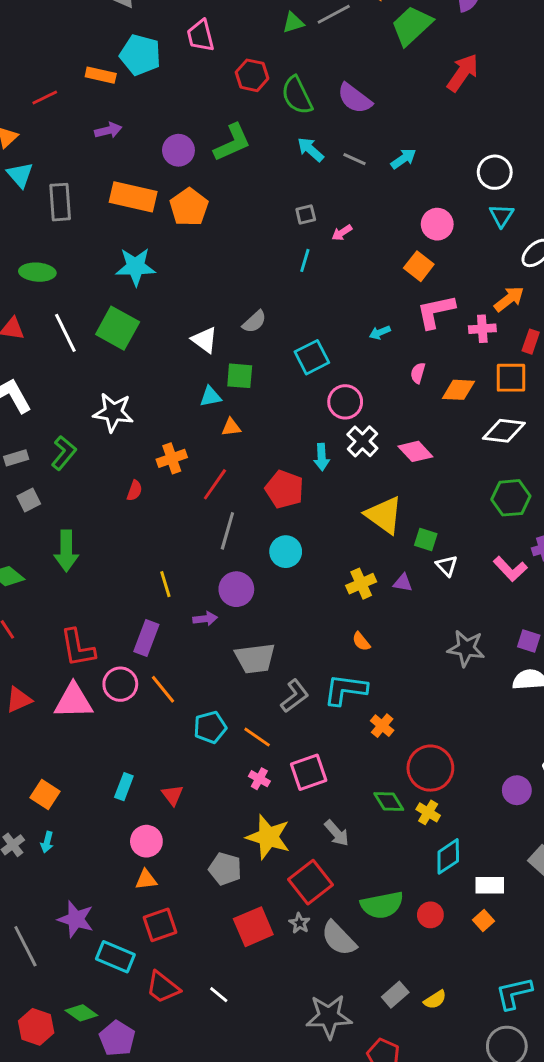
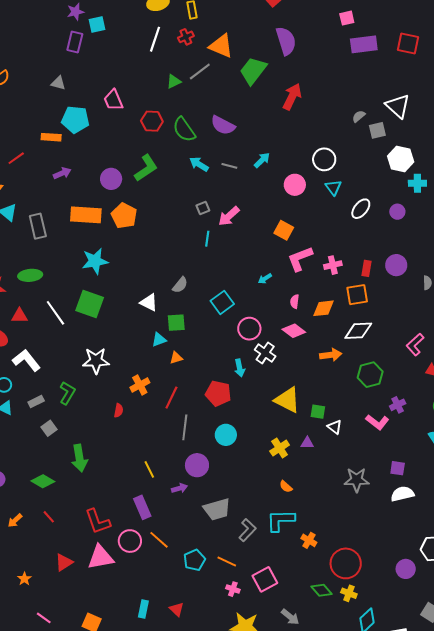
pink circle: (437, 224) -> (295, 185), moved
pink arrow: (342, 233) -> (229, 216), size x1.6
orange arrow: (509, 299) -> (331, 355), moved, turned 40
pink diamond: (415, 451) -> (294, 331), moved
purple rectangle: (146, 638) -> (142, 507), turned -35

